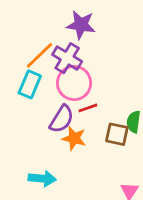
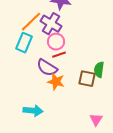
pink circle: (74, 83) -> (56, 42), size x0.7
red line: (88, 108) -> (59, 55), moved
purple semicircle: (62, 119) -> (47, 68), turned 90

